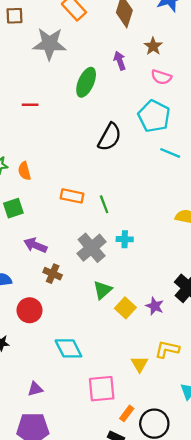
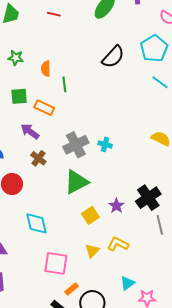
orange semicircle: (24, 171) -> (46, 69), moved
orange rectangle: (72, 196) -> (44, 108), moved
green line: (104, 204) -> (64, 84), moved
green triangle: (103, 290) -> (76, 182), size x1.5
yellow square: (125, 308) -> (90, 215), moved

